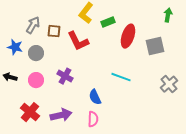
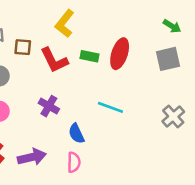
green arrow: (168, 15) -> (172, 26), turned 112
green rectangle: (108, 22) -> (89, 56), moved, turned 32
gray square: (155, 46) -> (168, 59), moved
purple cross: (65, 76) -> (49, 106), moved

